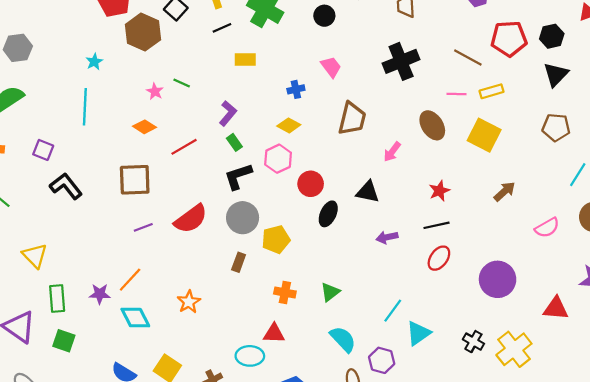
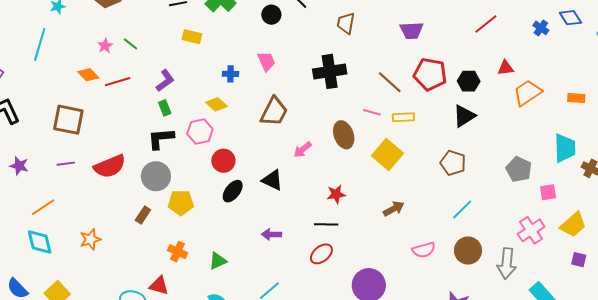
red line: (184, 147) -> (118, 82), moved
purple arrow: (387, 237) -> (271, 234), moved
purple star: (100, 294) -> (19, 166), moved

